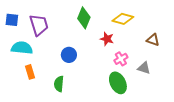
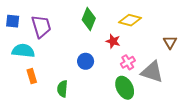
brown triangle: (153, 40) -> (170, 42), moved, turned 40
blue circle: (69, 55) -> (86, 61), moved
gray triangle: (144, 68) -> (152, 72), size x1.6

